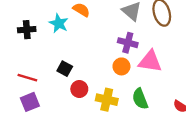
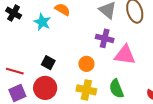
black cross: (27, 30) -> (14, 13), moved, turned 35
orange circle: (121, 66) -> (86, 64), moved
red circle: (79, 89) -> (45, 88), moved, size x1.5

